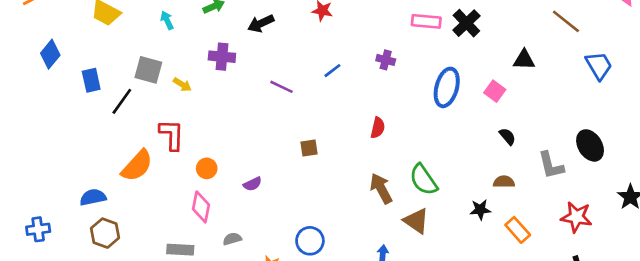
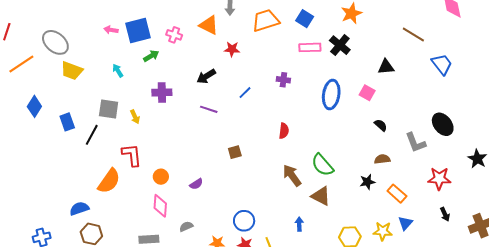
black arrow: (261, 23) -> (206, 76), moved
yellow arrow: (182, 85) -> (135, 117), turned 40

